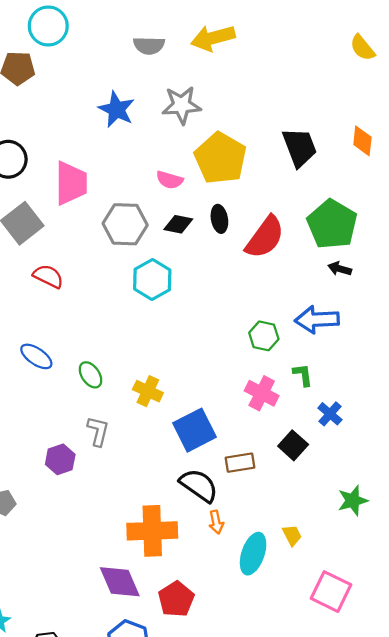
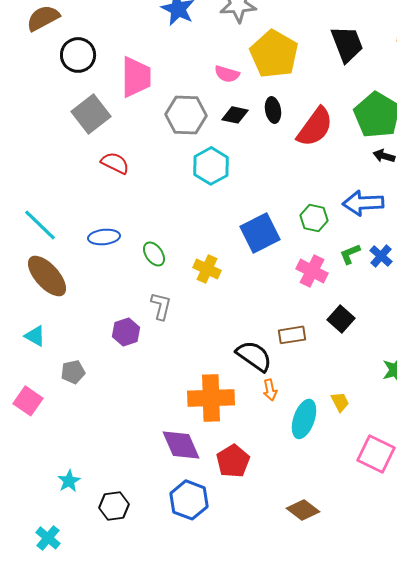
blue ellipse: (36, 356) -> (104, 237), turned -40
green L-shape: (303, 375) -> (350, 254), turned -105
blue cross: (330, 414) -> (381, 256), moved
blue square: (195, 430) -> (260, 233), moved

